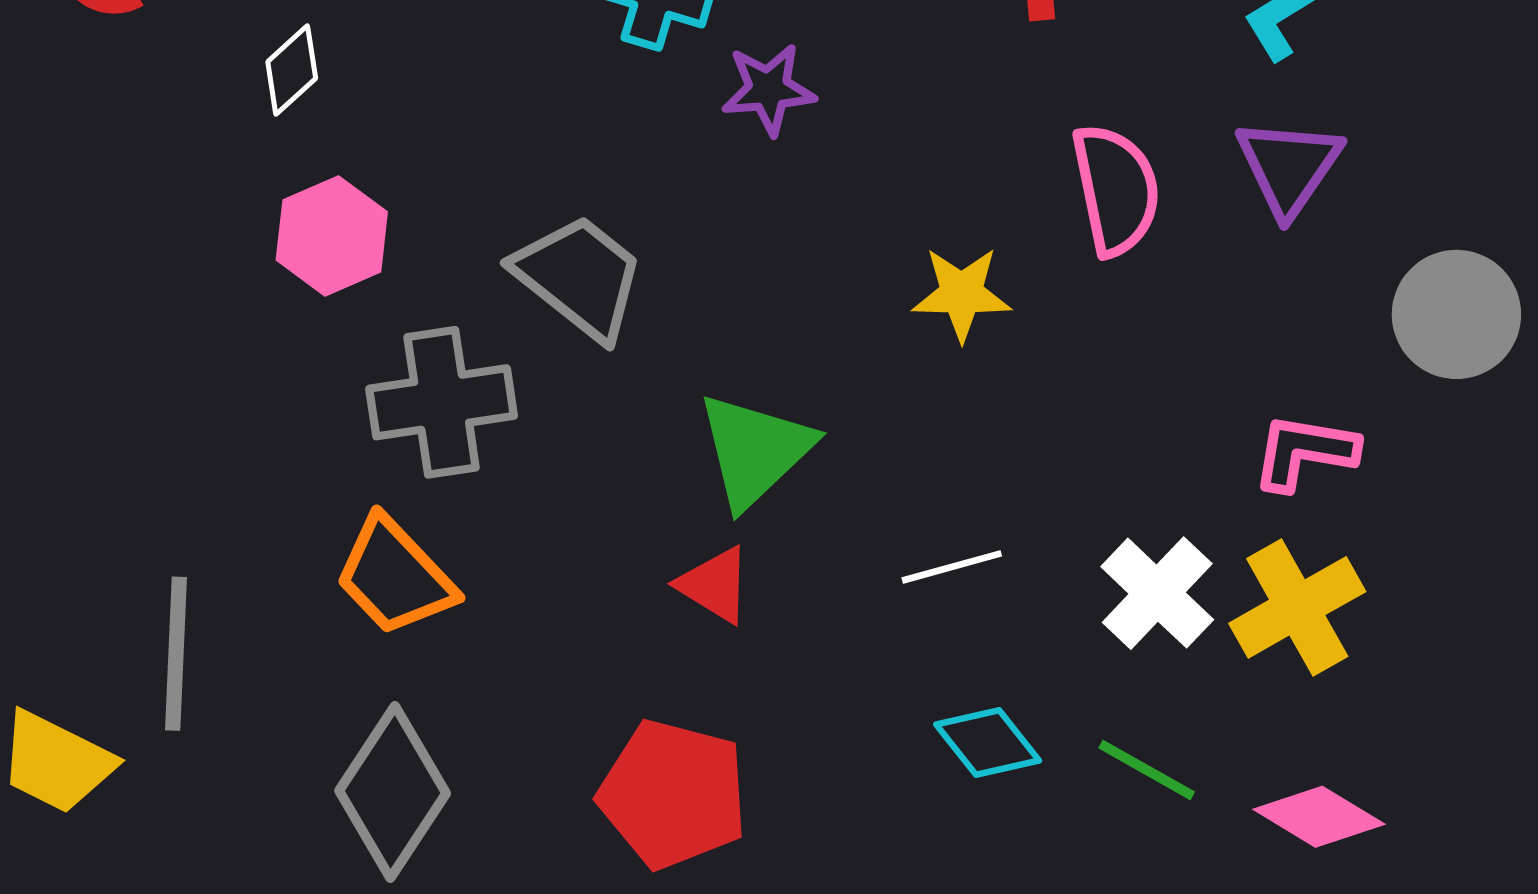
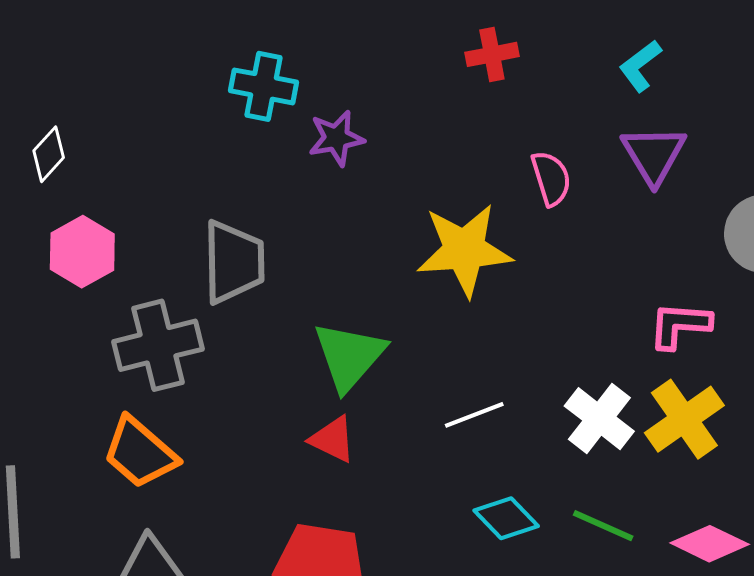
pink semicircle: (1116, 190) -> (551, 178), size x0.7
gray trapezoid: (579, 277) -> (234, 262), turned 56
yellow star: (962, 294) -> (464, 250), size x1.6

